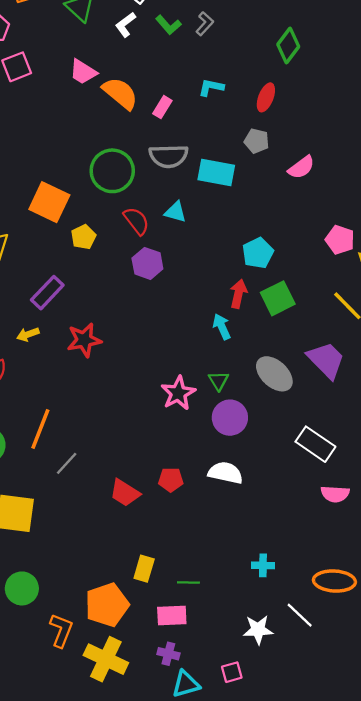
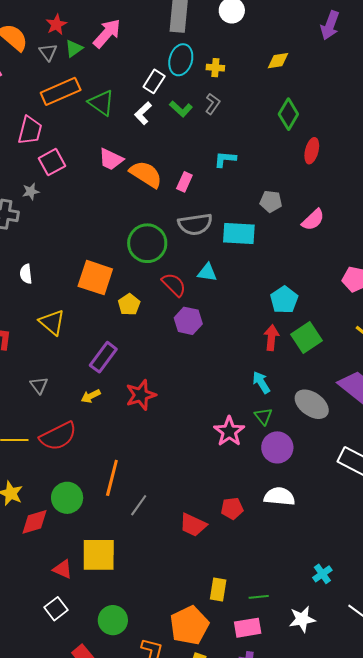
red ellipse: (266, 97) -> (312, 151), moved
cyan arrow: (222, 327) -> (261, 382), moved
cyan cross: (263, 565) -> (322, 574), turned -30
white star: (258, 630) -> (302, 619), moved

